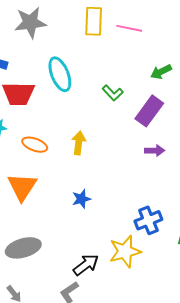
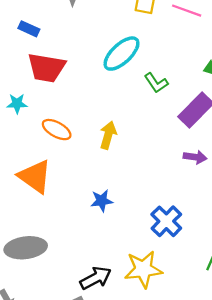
cyan ellipse: (60, 74) -> (121, 54), moved, turned 60
orange triangle: (22, 187) -> (35, 176), turned -36
blue cross: (148, 220) -> (166, 221), moved, turned -32

